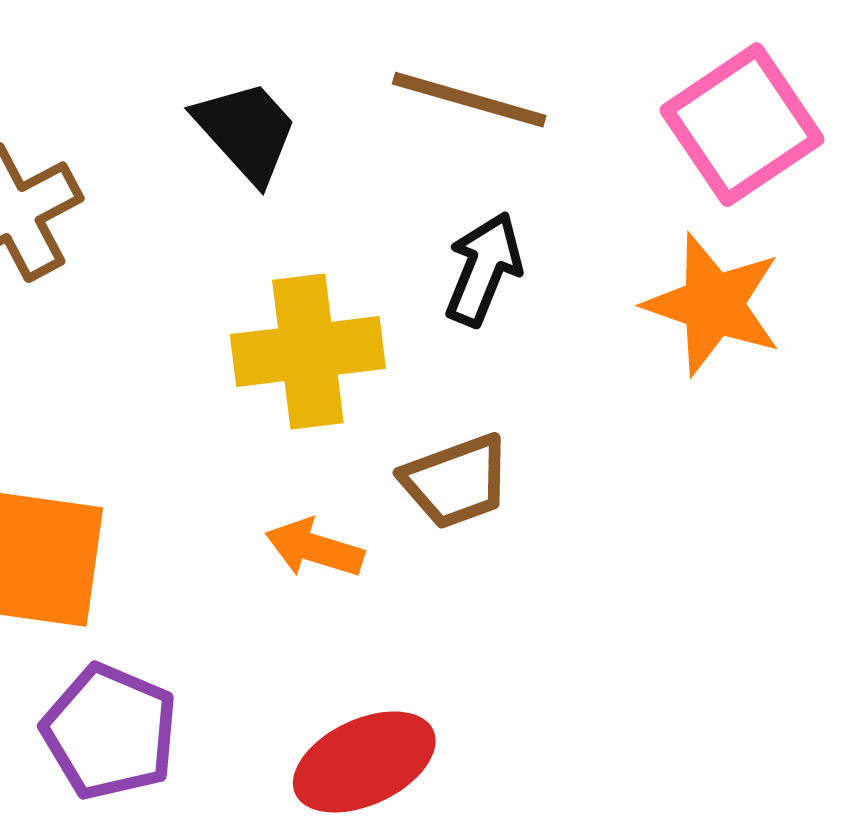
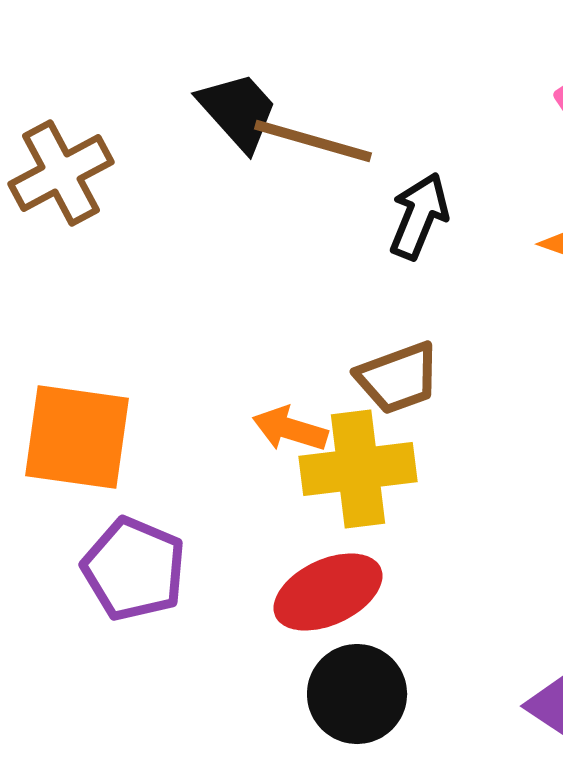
brown line: (469, 100) -> (313, 141), moved
yellow cross: (308, 352) -> (358, 469), moved

